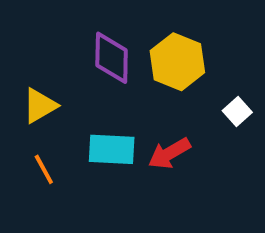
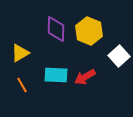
white square: (237, 112) -> (119, 56), size x1.5

